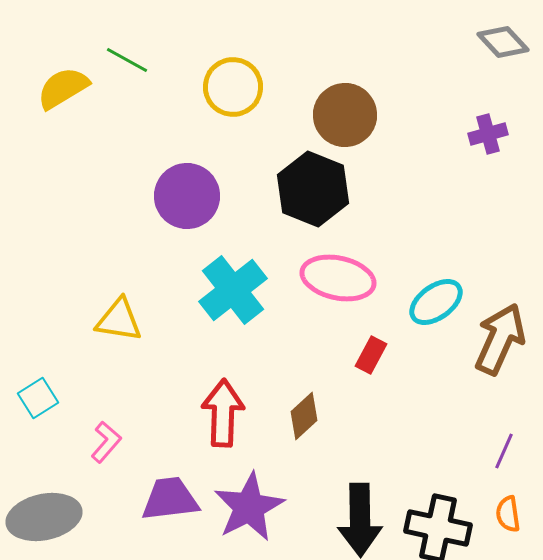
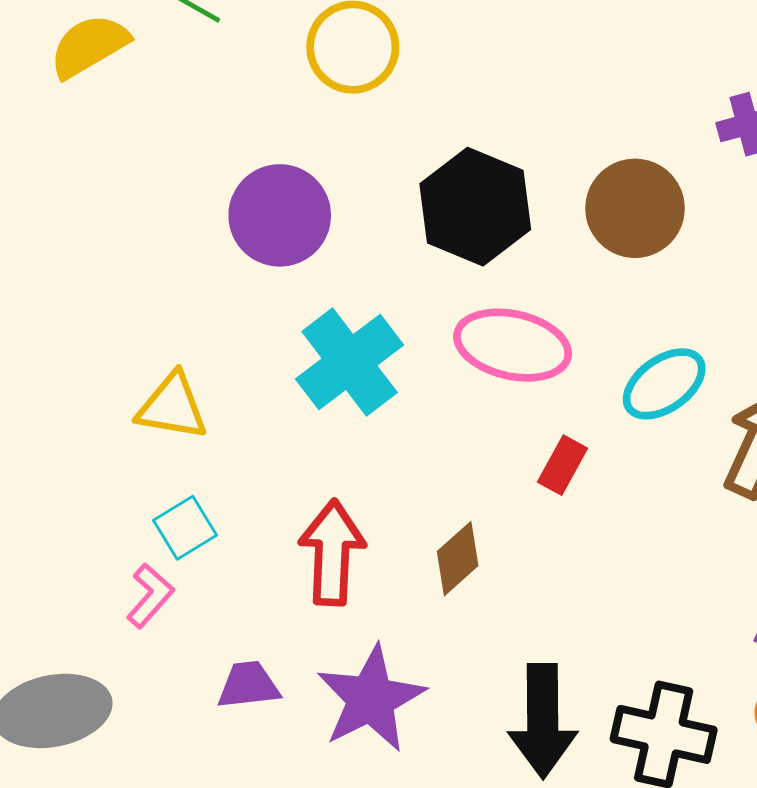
brown circle: (345, 115) -> (635, 208), moved
cyan square: (38, 398) -> (185, 528), moved
purple trapezoid: (170, 499) -> (248, 685), size x0.7

